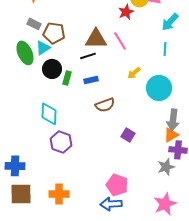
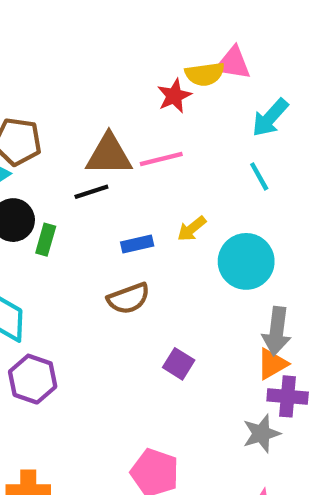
pink line: (120, 41) -> (161, 159), turned -72
cyan line: (165, 49) -> (259, 176), turned -32
blue rectangle: (91, 80) -> (137, 244), moved

